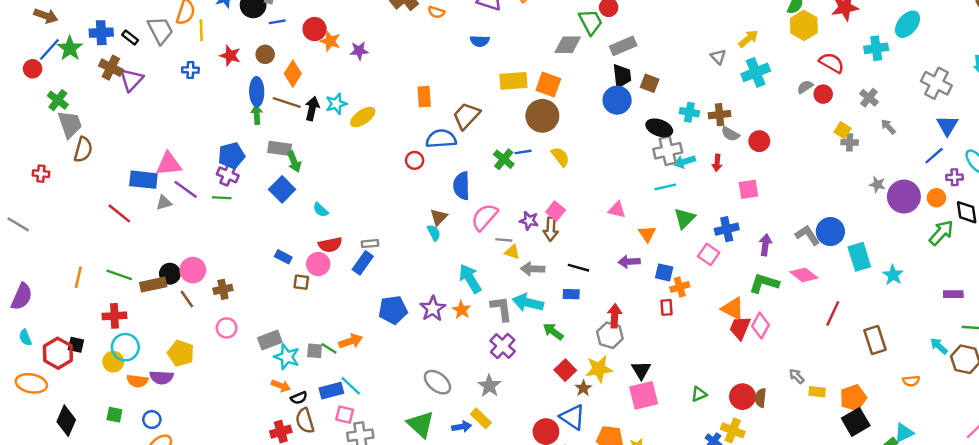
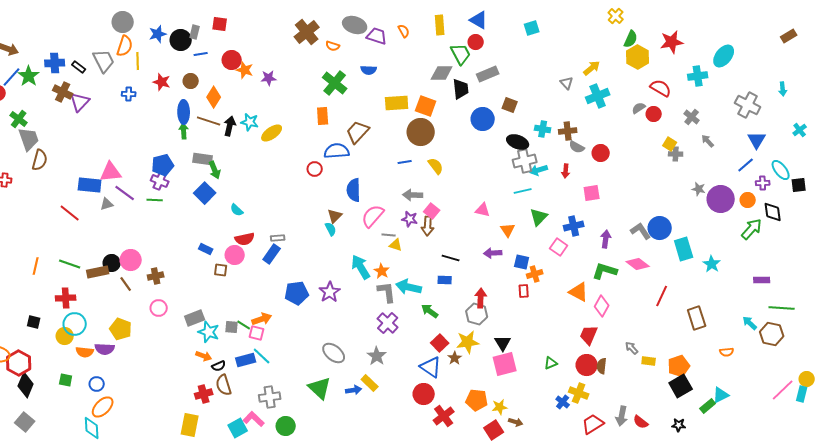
black trapezoid: (622, 76) -> (461, 89), moved
cyan star: (336, 104) -> (250, 122), turned 30
green cross: (504, 159) -> (335, 83), moved, size x1.4
gray arrow: (533, 269) -> (413, 195), moved
orange star: (462, 310) -> (382, 271), moved
red trapezoid: (740, 328) -> (589, 335), moved
red hexagon: (58, 353) -> (19, 363), moved
pink square: (345, 415) -> (257, 333), moved
blue triangle: (572, 417) -> (431, 367), moved

